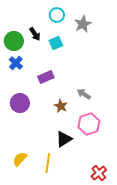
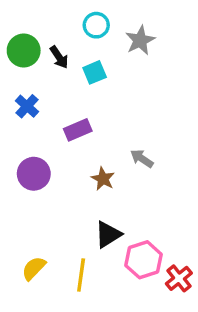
green circle: (14, 41) -> (24, 50), moved
pink hexagon: (89, 124) -> (143, 260), moved
red cross: (99, 173) -> (179, 278), moved

